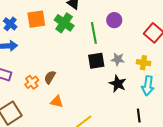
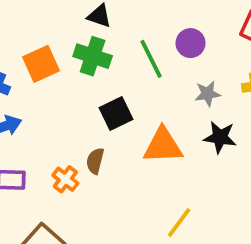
purple circle: (114, 20) -> (191, 43), moved
black square: (96, 61) -> (116, 113), moved
orange triangle: (57, 102) -> (163, 146), moved, size x1.6

